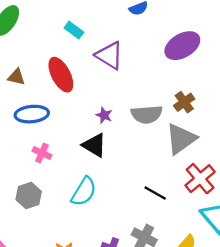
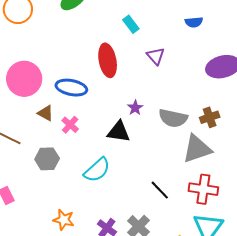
purple triangle: (109, 55) -> (156, 56), size x0.7
brown triangle: (16, 77) -> (46, 113), moved
black triangle: (94, 145) -> (119, 132), turned -40
red cross: (200, 179) -> (203, 189), turned 32

